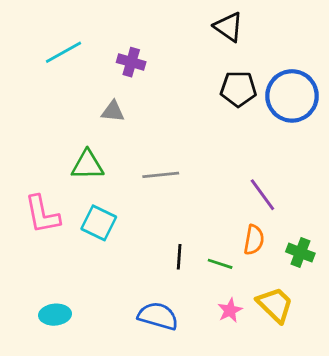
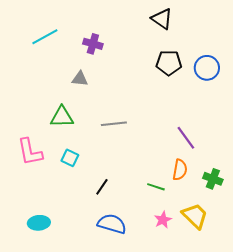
blue circle: (292, 96) -> (207, 68), size x0.7
cyan square: (99, 223) -> (70, 158), size x0.7
black line: (179, 257) -> (102, 187), moved, turned 30

